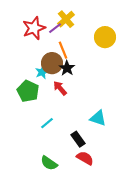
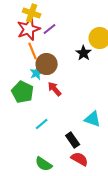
yellow cross: (66, 19) -> (32, 13), moved, turned -30
orange line: (63, 50) -> (33, 51), moved
black star: (67, 68) -> (84, 53), moved

